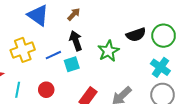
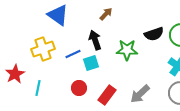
brown arrow: (74, 14) -> (106, 14), moved
green star: (108, 51) -> (127, 50), turned 30
red circle: (46, 90) -> (79, 88), moved

